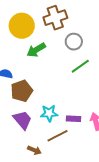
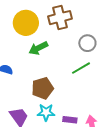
gray circle: (74, 42) -> (87, 43), moved
brown pentagon: (22, 91) -> (43, 88), moved

